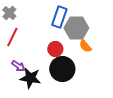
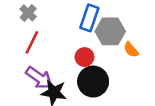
orange semicircle: (85, 46) -> (131, 50), moved
purple arrow: (18, 66) -> (39, 78), size x1.6

